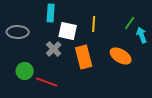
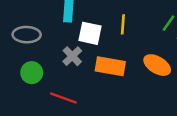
orange rectangle: (84, 57) -> (110, 66), turned -65
green circle: (25, 71) -> (32, 73), moved

